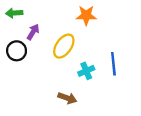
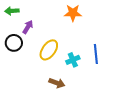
yellow ellipse: (64, 46) -> (49, 50), moved

